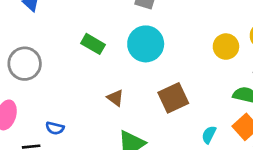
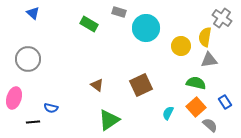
green rectangle: (93, 44) -> (89, 24), moved
cyan circle: (146, 44) -> (146, 28), moved

